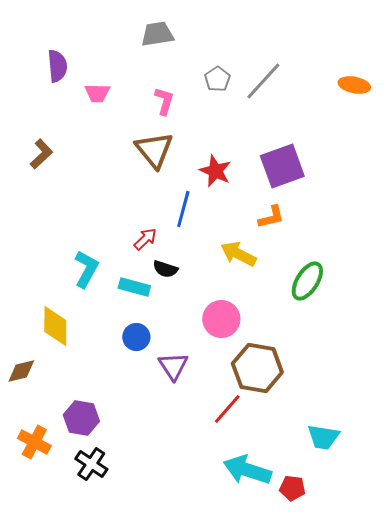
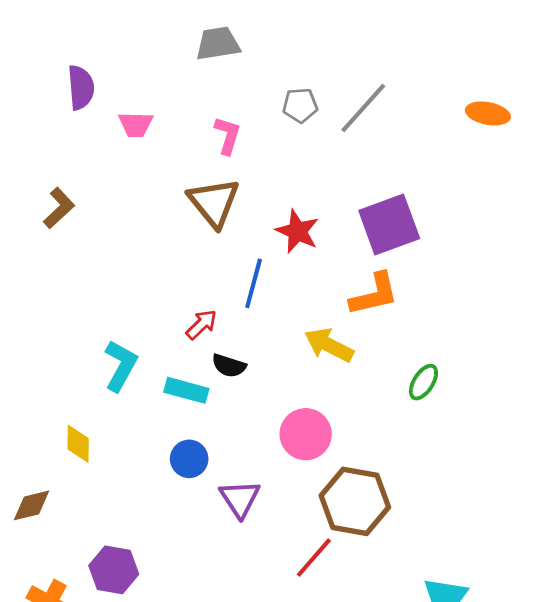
gray pentagon: (217, 79) -> (300, 105), turned 30
orange L-shape: (271, 217) -> (374, 294), size x1.4
green ellipse: (307, 281) -> (423, 382), size x0.7
yellow diamond: (55, 326) -> (78, 444), size x0.7

